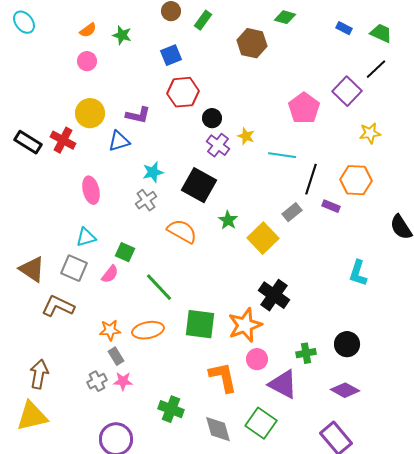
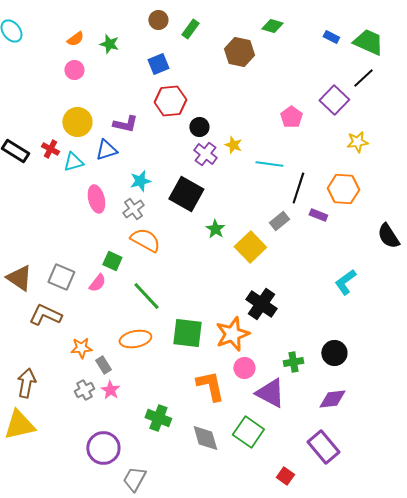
green trapezoid: (381, 33) -> (368, 42), size x1.4
pink pentagon: (304, 108) -> (291, 117), size x0.7
red cross: (63, 140) -> (50, 149), size x0.7
pink ellipse: (91, 190) -> (96, 199), moved
orange semicircle: (182, 231) -> (145, 240), moved
cyan triangle: (86, 237) -> (73, 162), moved
cyan L-shape: (358, 273) -> (345, 282), turned 36
orange star: (110, 330) -> (81, 348), moved
pink star: (123, 381) -> (110, 390), turned 30
purple diamond: (345, 390) -> (332, 399), turned -36

